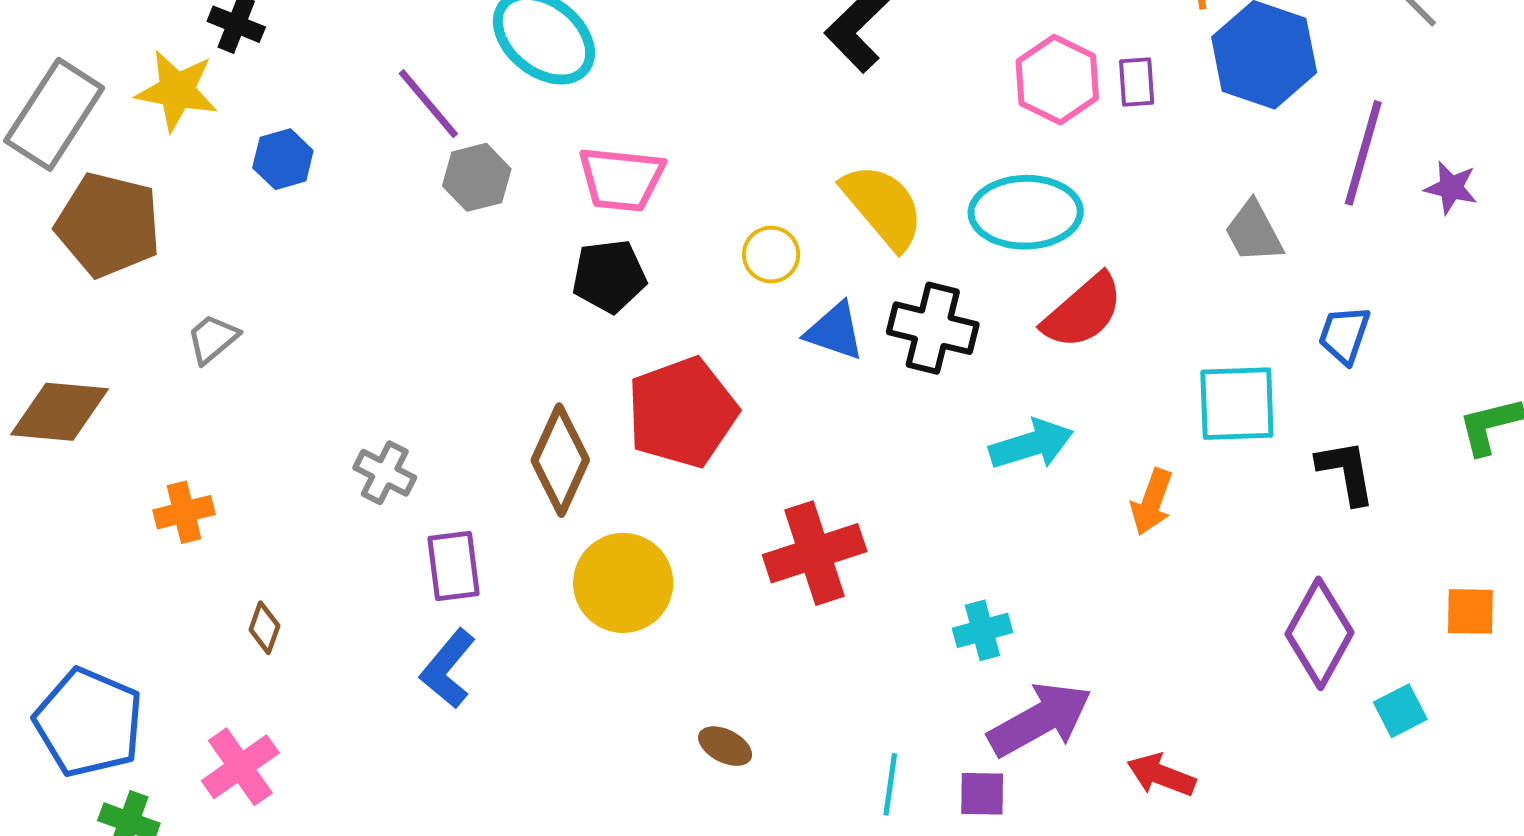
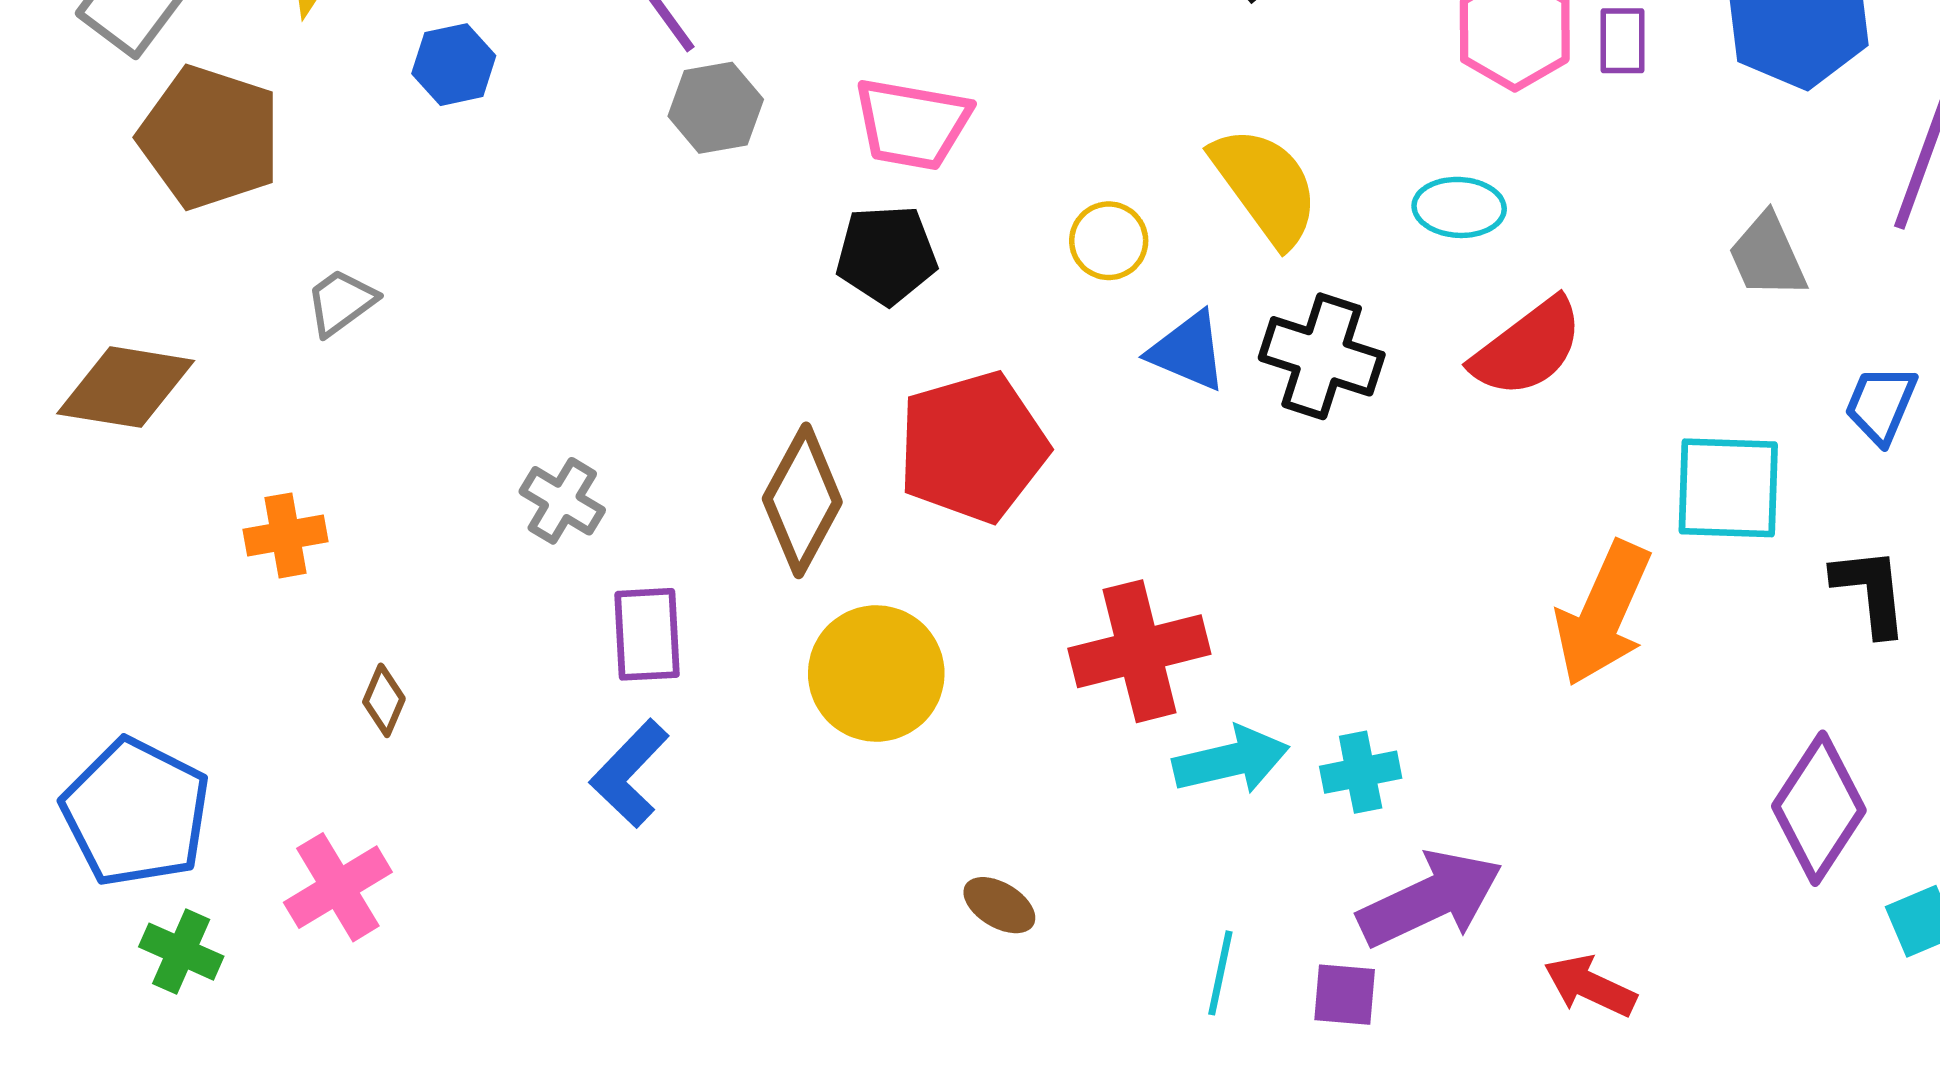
cyan ellipse: (1026, 212) -> (1459, 207), size x0.6
cyan arrow: (1031, 444) -> (1231, 760), moved
orange arrow: (1152, 502) -> (1603, 614), size x1.6

